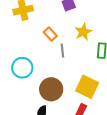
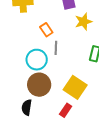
yellow star: (83, 32) -> (83, 22), moved
cyan circle: (22, 68) -> (37, 60), moved

